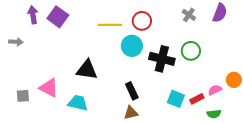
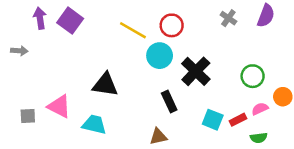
yellow line: (110, 25) -> (133, 30), turned 30
green circle: (191, 51) -> (253, 76), moved
black cross: (162, 59) -> (196, 71), turned 30
black rectangle: (132, 91) -> (169, 102), moved

